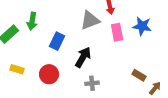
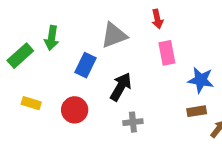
gray triangle: (90, 20) -> (114, 35), moved
blue star: (142, 26) -> (201, 80), moved
brown rectangle: (139, 75) -> (197, 111), turned -40

